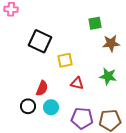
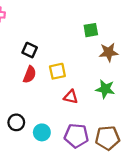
black square: (40, 41) -> (30, 50), size x0.6
red semicircle: (42, 88) -> (30, 75), moved
cyan circle: (51, 107) -> (42, 132), moved

